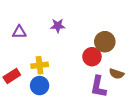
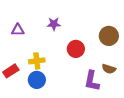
brown circle: (105, 42) -> (109, 36), moved
red circle: (92, 57) -> (76, 49), moved

